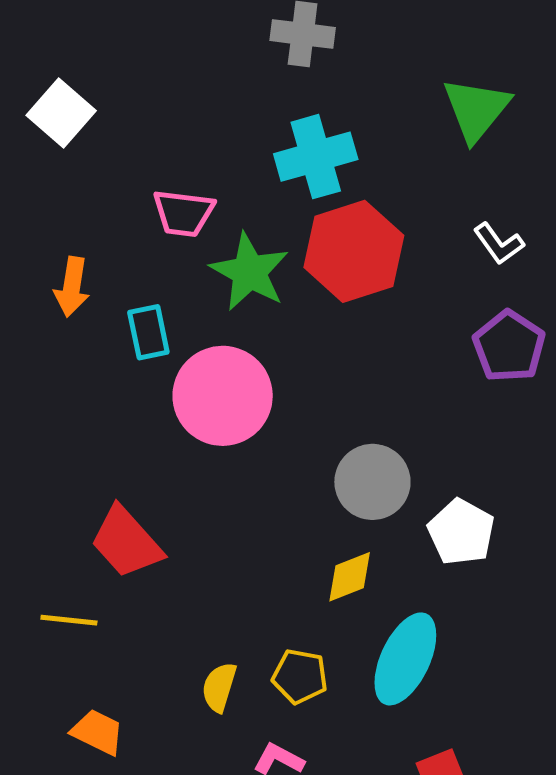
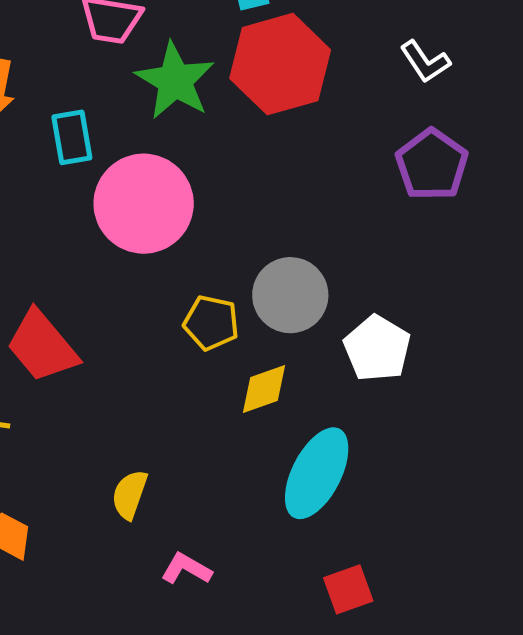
yellow pentagon: (300, 676) -> (211, 323), moved

